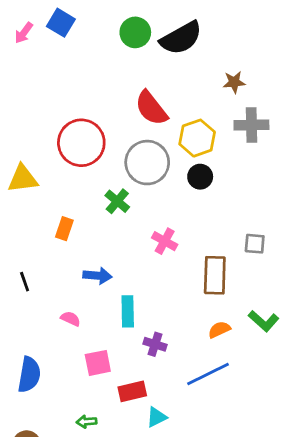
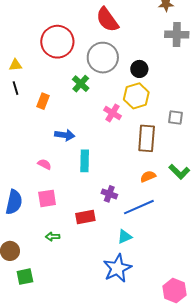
yellow hexagon: (197, 138) -> (136, 96), moved
yellow triangle: (23, 179) -> (15, 65), size x0.6
black line: (25, 282) -> (15, 88), moved
purple cross: (155, 344) -> (109, 194), moved
pink square: (98, 363) -> (47, 198), moved
cyan triangle: (157, 417) -> (125, 237), moved

